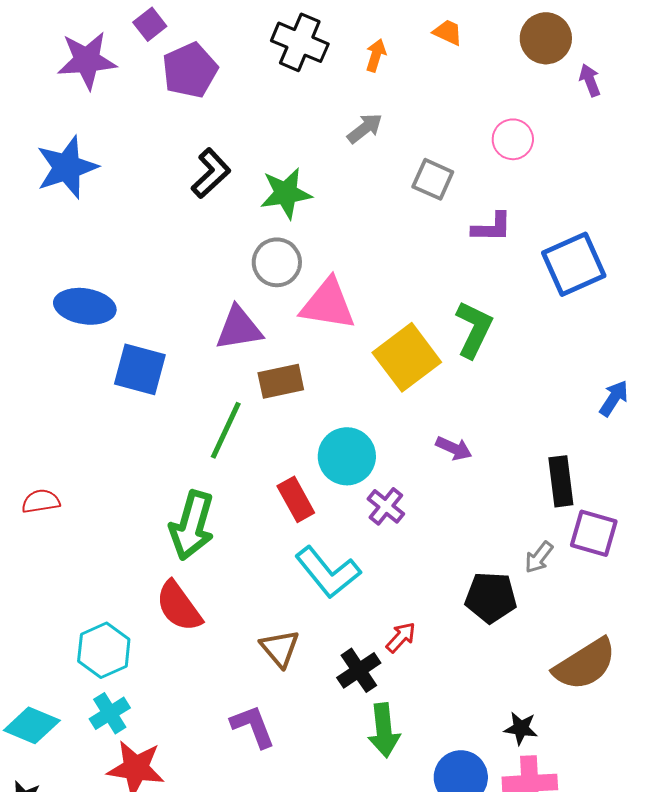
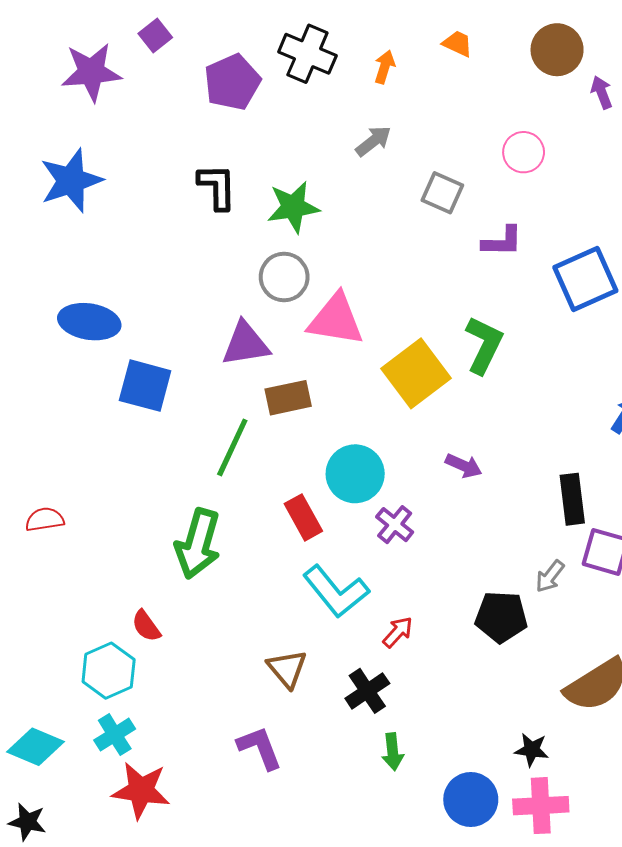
purple pentagon: (190, 70) -> (232, 82), moved
black L-shape: (211, 173) -> (217, 187), turned -48
red semicircle: (179, 606) -> (146, 626), moved, size x0.6
red arrow: (401, 637) -> (398, 632), moved
green arrow: (384, 730) -> (393, 752), size x0.7

